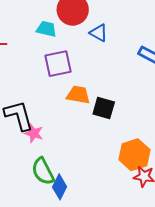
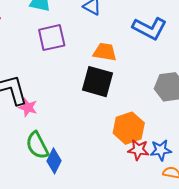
orange trapezoid: (78, 95) -> (105, 52), moved
black square: (104, 108) -> (98, 82), size x1.4

